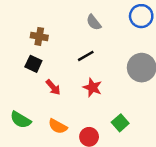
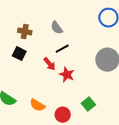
gray semicircle: (94, 22) -> (57, 28), moved
red arrow: (53, 87) -> (49, 64), moved

